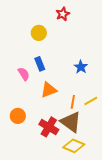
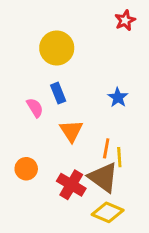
red star: (63, 14) -> (125, 20), moved
yellow circle: (39, 33) -> (57, 48), size x1.5
orange triangle: (49, 90) -> (71, 131), turned -42
yellow line: (91, 101) -> (119, 157), moved, turned -64

